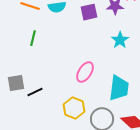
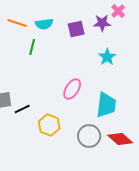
green line: (33, 38) -> (32, 47), moved
yellow hexagon: (74, 108) -> (49, 125), moved

